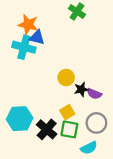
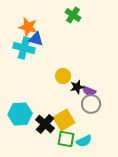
yellow square: (67, 112) -> (64, 120), moved, size x1.5
gray circle: (96, 123) -> (91, 104), moved
green square: (69, 129) -> (66, 139), moved

